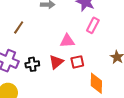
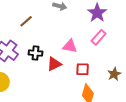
red square: (77, 62) -> (83, 69), moved
black cross: (32, 64) -> (35, 53), moved

